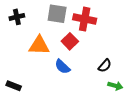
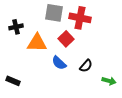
black cross: (17, 17) -> (16, 27), moved
black semicircle: (105, 66) -> (86, 66), moved

